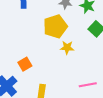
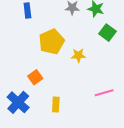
yellow pentagon: (55, 26) -> (52, 42), moved

